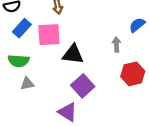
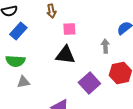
pink square: (49, 35) -> (69, 29), moved, size x0.6
purple square: (83, 86) -> (89, 83), moved

